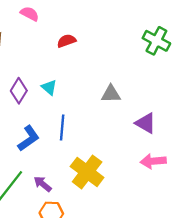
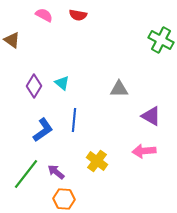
red semicircle: (66, 41) -> (78, 15), moved, turned -150
pink arrow: (153, 161) -> (144, 151), moved
yellow cross: (87, 172) -> (97, 161), size x0.7

